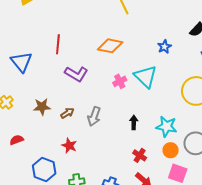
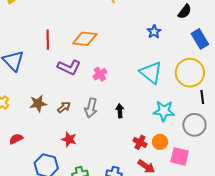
orange diamond: (110, 46) -> (85, 39), moved
cyan triangle: (146, 77) -> (151, 73), moved
pink cross: (120, 81) -> (100, 74), moved
black arrow: (134, 122) -> (120, 111), moved
orange circle: (171, 150) -> (160, 142), moved

